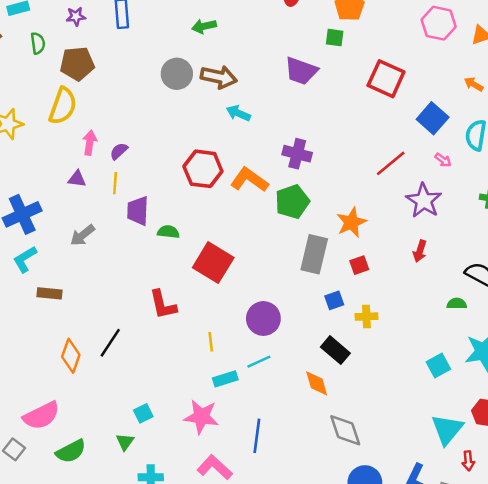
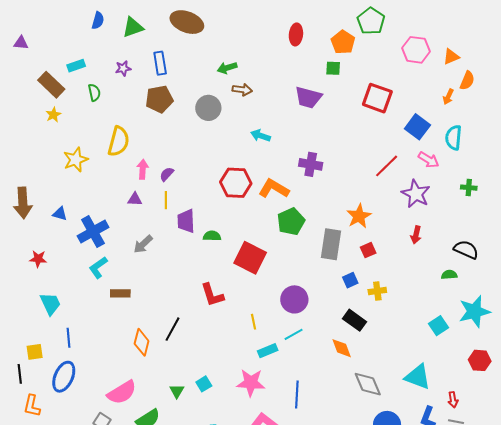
brown pentagon: (77, 64) -> (159, 99), moved
brown arrow: (219, 77) -> (242, 90), moved, size x0.7
orange arrow: (474, 84) -> (448, 97), turned -91
pink arrow: (443, 160) -> (429, 160), size x1.5
green pentagon: (292, 202) -> (291, 221), moved
cyan triangle: (447, 429) -> (418, 377), moved, turned -44
green triangle: (125, 442) -> (177, 391), moved
red arrow: (468, 461) -> (453, 400), moved

